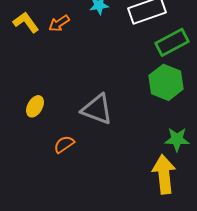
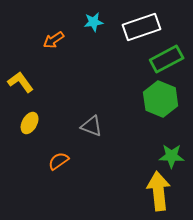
yellow L-shape: (26, 22) -> (21, 82), moved
gray triangle: (97, 109) -> (92, 126), size x0.7

